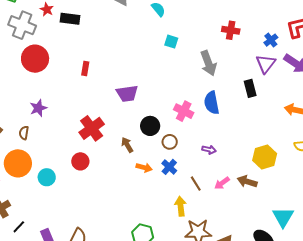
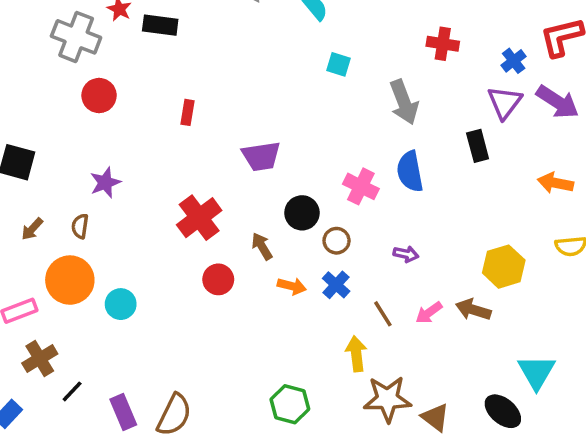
red circle: (35, 59) -> (99, 96), size x0.7
red circle: (80, 161) -> (218, 279), moved

